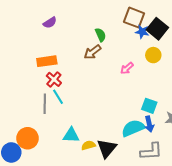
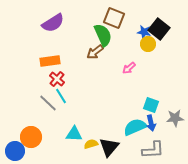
brown square: (134, 18) -> (114, 18), moved
purple semicircle: (50, 23) -> (53, 23), size x1.6
green semicircle: (101, 35) -> (103, 35), size x1.6
yellow circle: (153, 55) -> (148, 44), moved
gray line: (45, 104) -> (48, 103), turned -48

